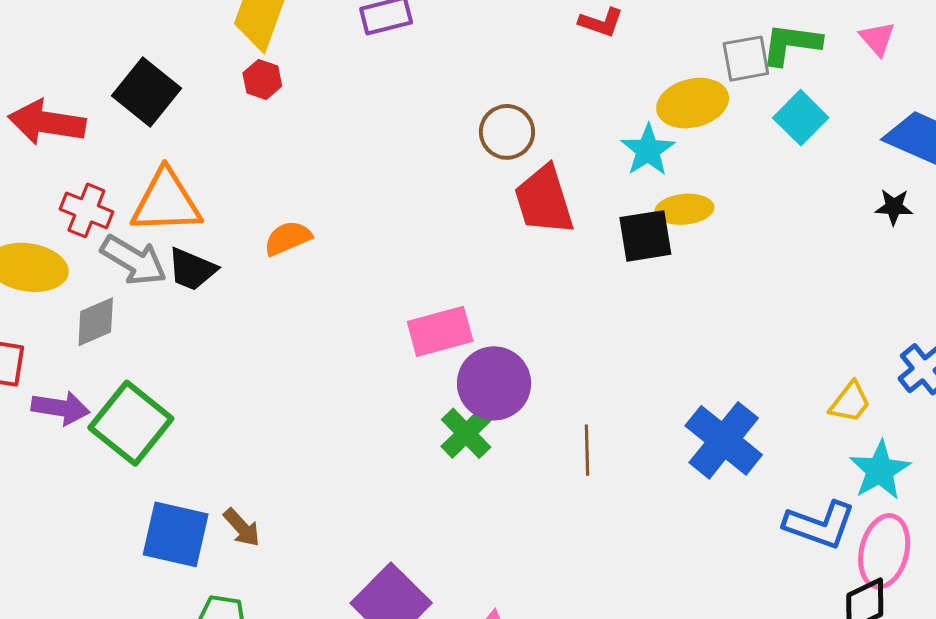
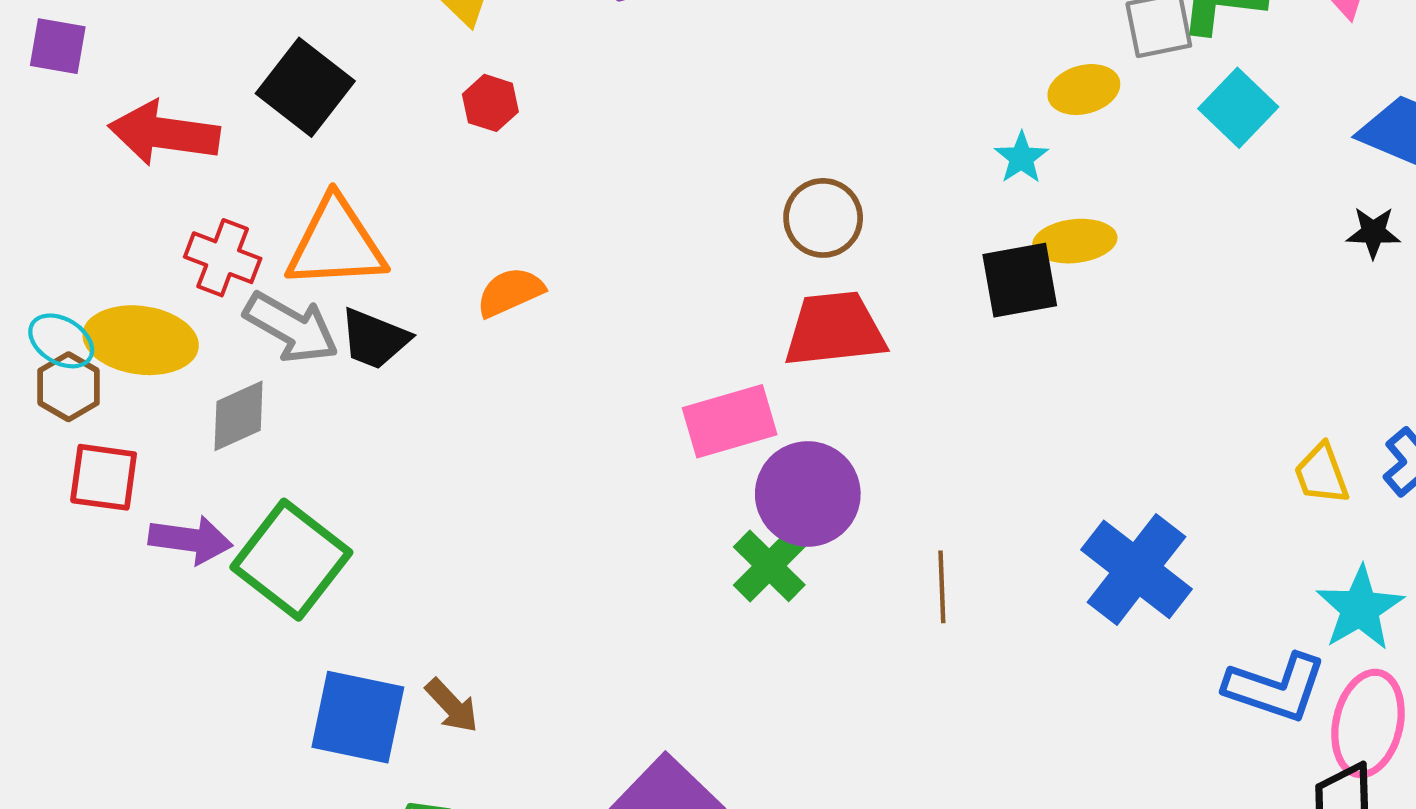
red hexagon: (262, 79) -> (490, 103), moved
yellow ellipse: (693, 103) -> (1084, 90), size x0.7
brown circle: (507, 132) -> (823, 218), moved
cyan star: (648, 150) -> (1021, 158), size x0.7
red trapezoid: (544, 200) -> (835, 329), moved, turned 102
yellow trapezoid: (850, 402) -> (1322, 474), moved, turned 123

